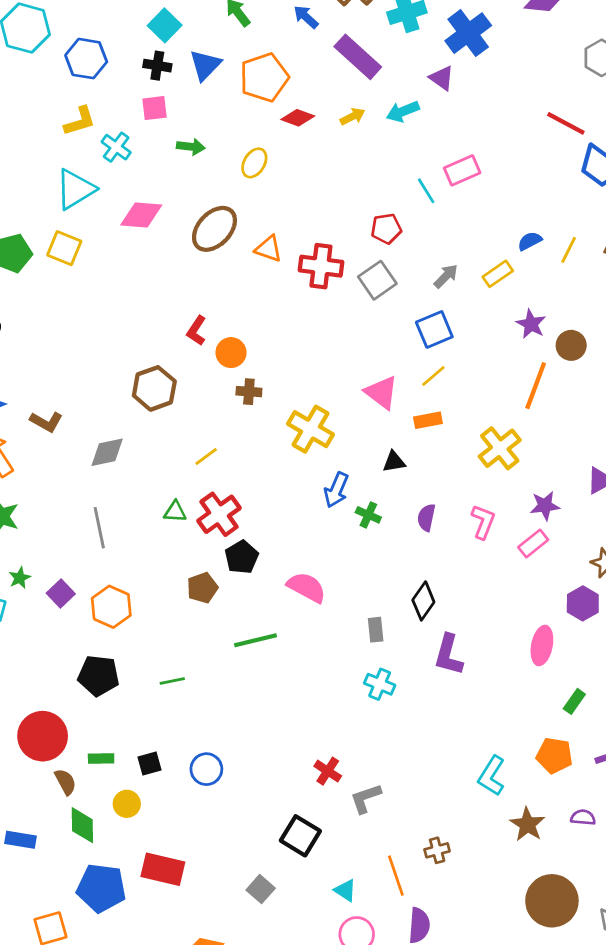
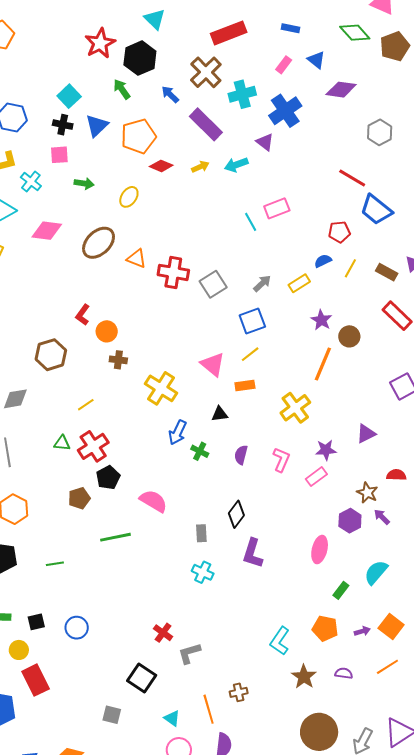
red pentagon: (386, 229) -> (339, 232), moved
red rectangle: (163, 869) -> (36, 680), moved, turned 48
gray square: (261, 889) -> (112, 715), turned -30

